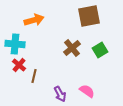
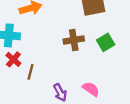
brown cross: (72, 48) -> (74, 40), turned 30

